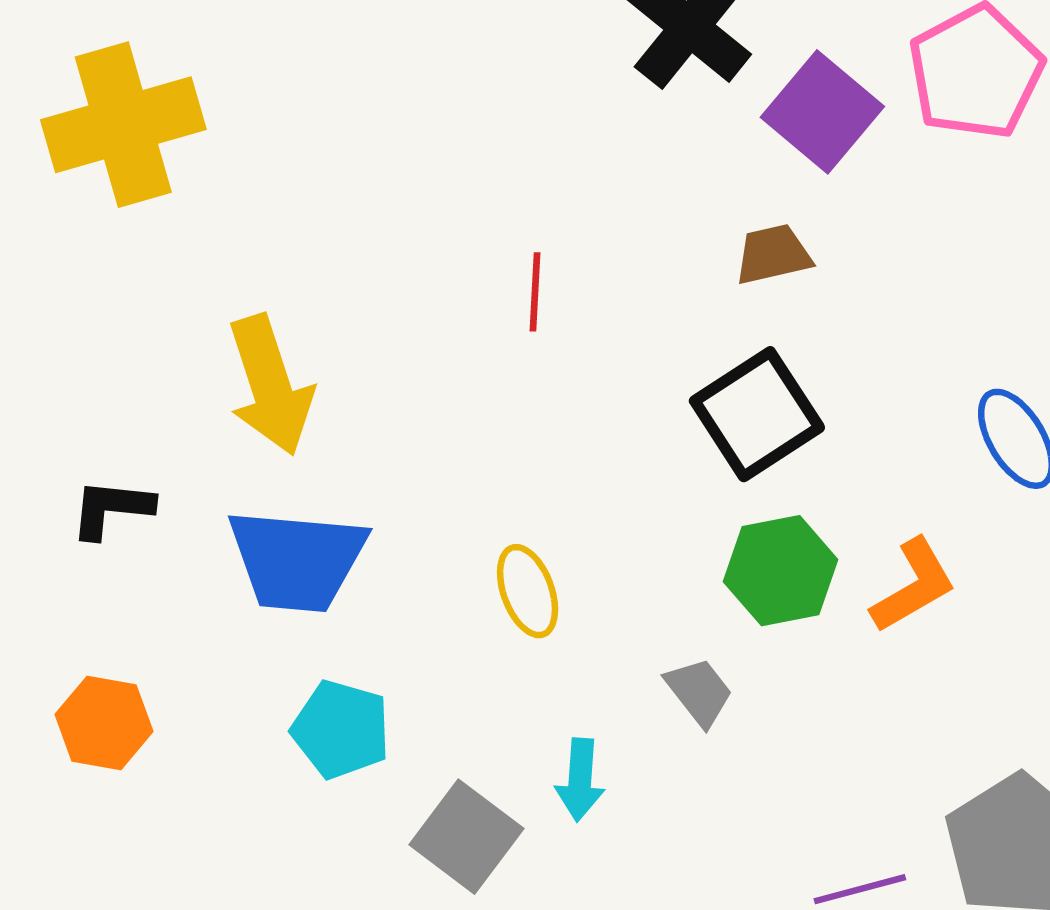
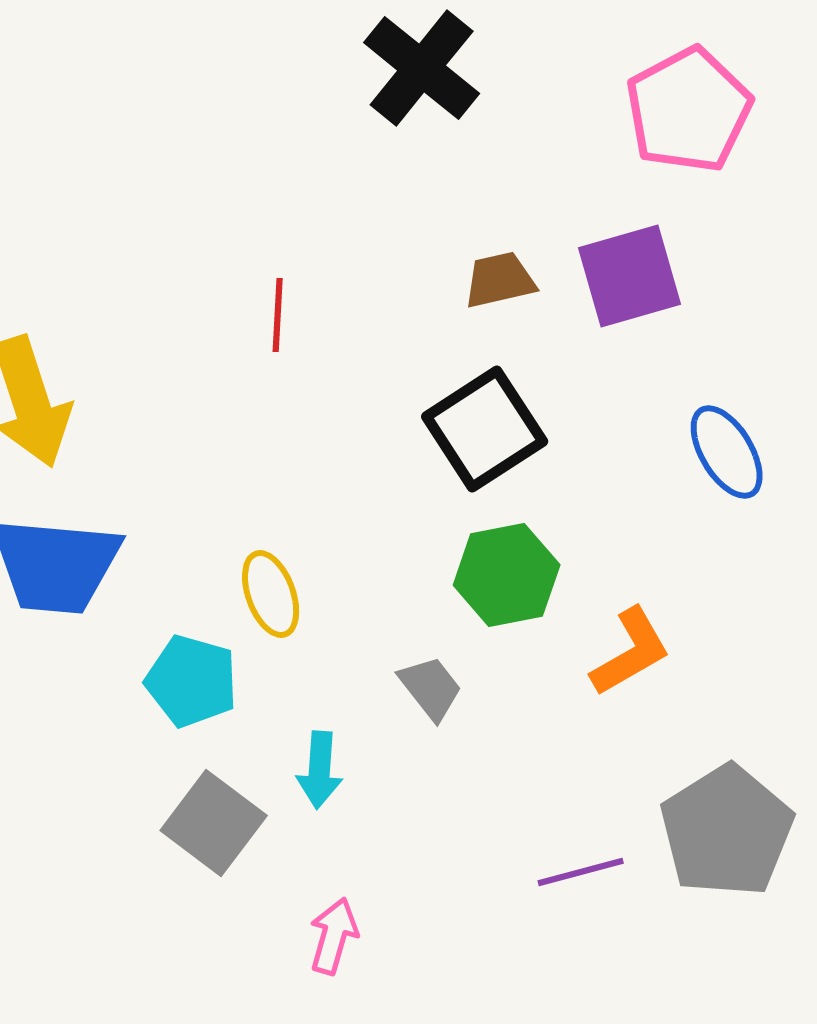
purple square: (822, 112) -> (630, 276), moved, turned 34
orange L-shape: (914, 586) -> (631, 652), moved
cyan pentagon: (341, 729) -> (192, 681), moved

